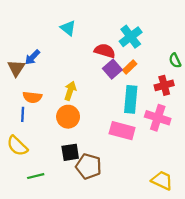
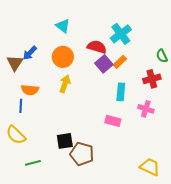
cyan rectangle: (131, 99) -> (121, 92), size x0.7
orange circle: (68, 117) -> (63, 57), moved
pink cross: (158, 118) -> (146, 109), size x0.7
pink rectangle: (122, 131) -> (113, 121), size x0.7

